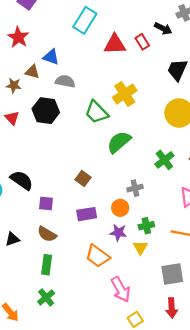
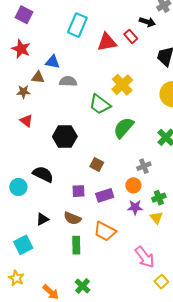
black hexagon: (46, 111) -> (65, 137), moved
purple square: (46, 204) -> (79, 191), moved
black triangle: (12, 239) -> (42, 219), moved
orange trapezoid: (97, 256) -> (105, 231), moved
green cross: (46, 297) -> (83, 286), moved

